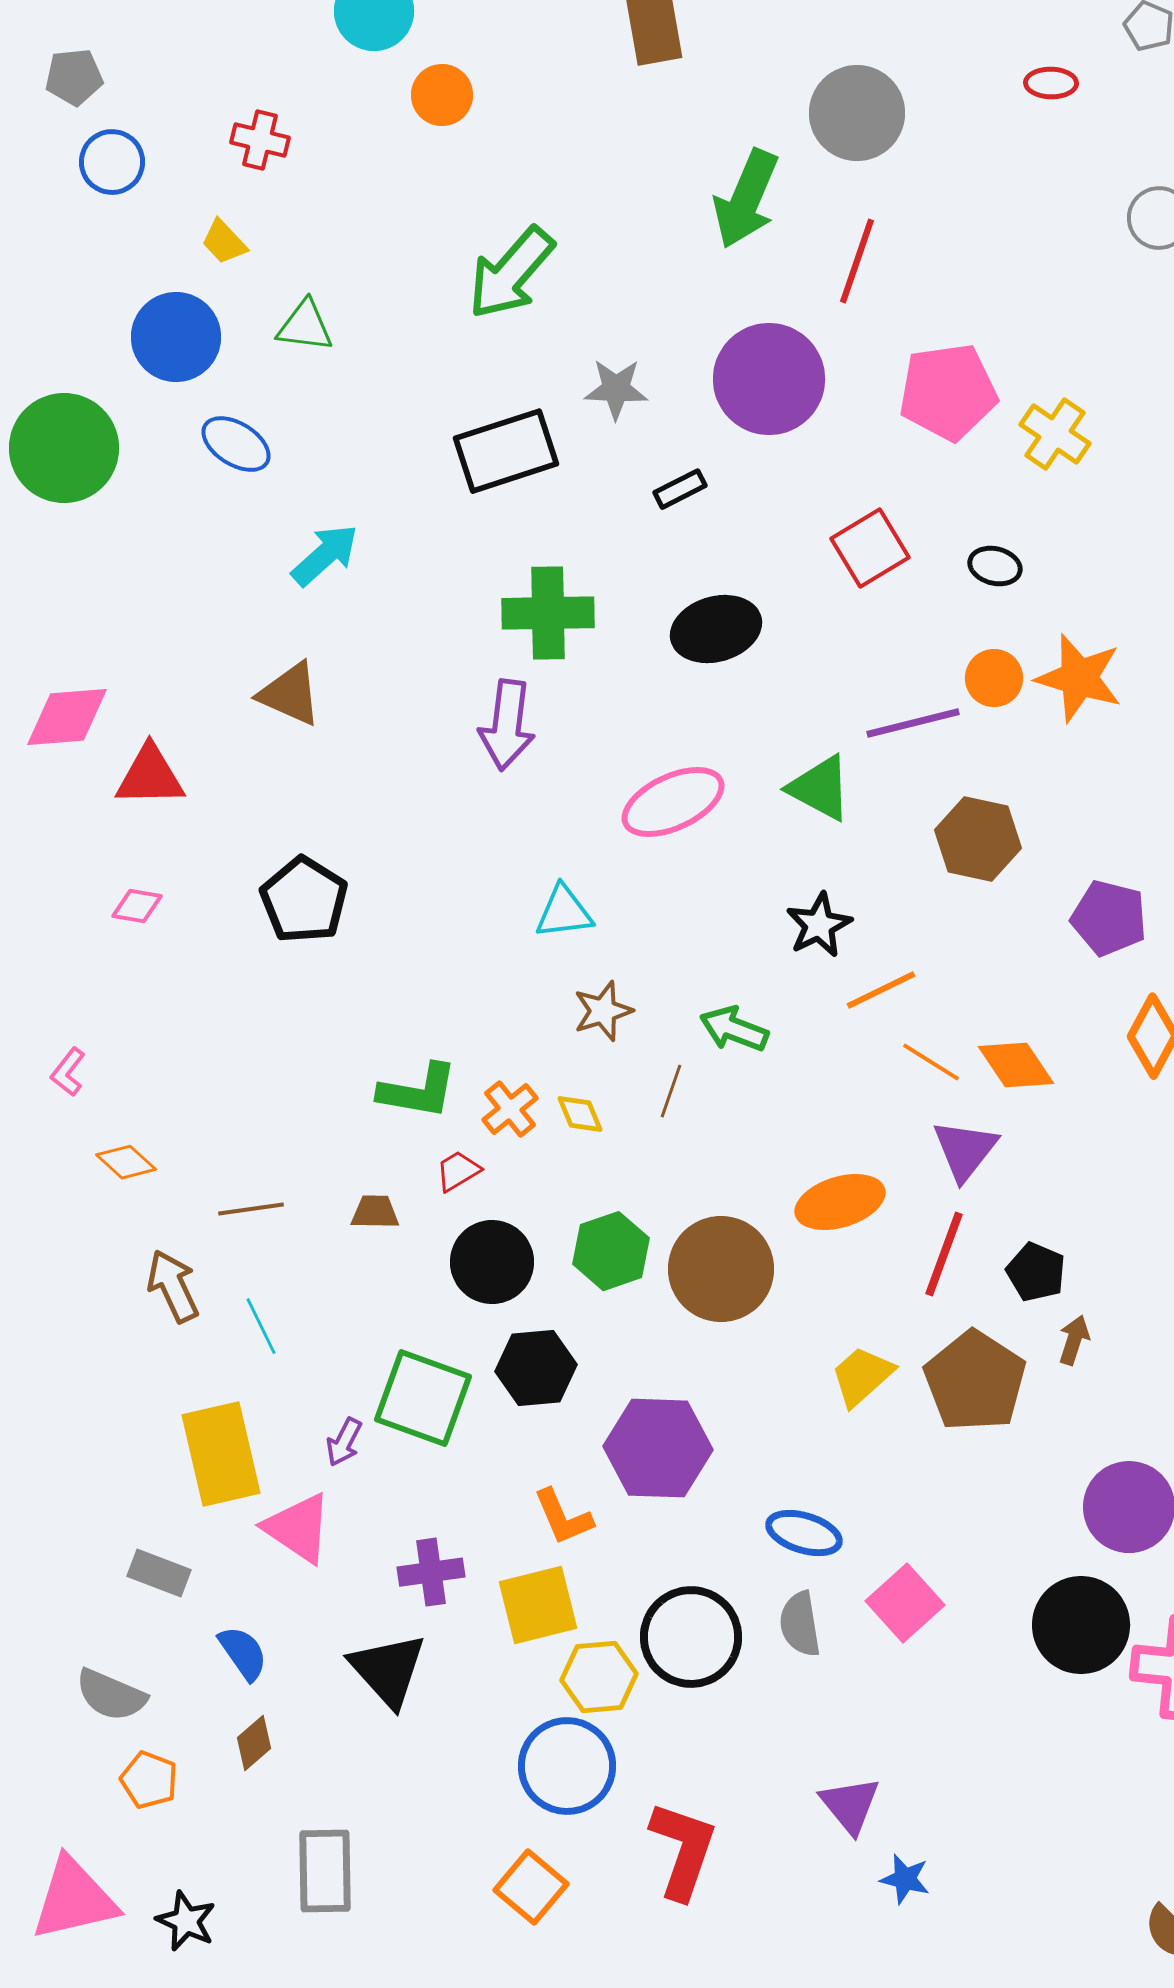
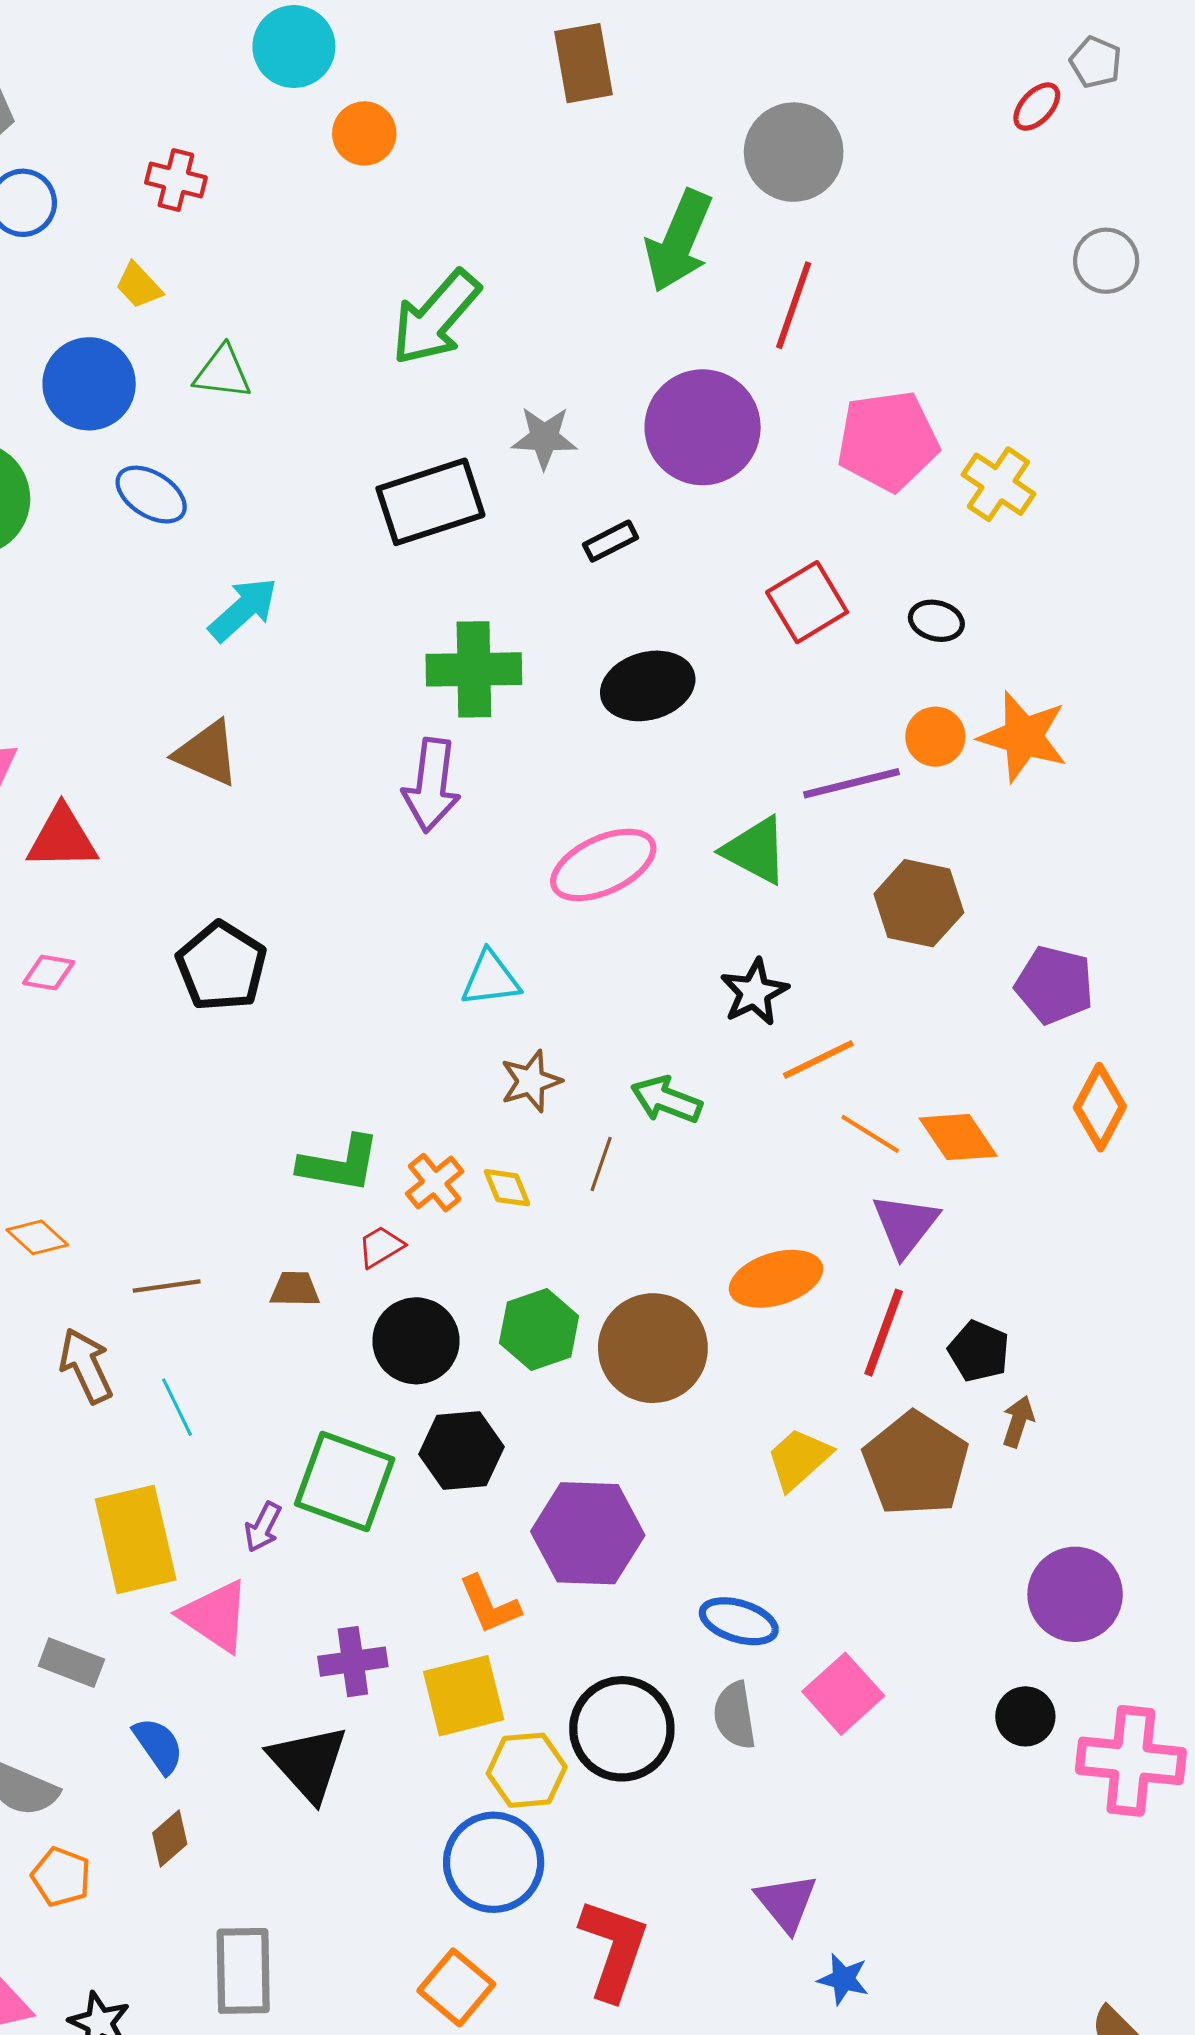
red ellipse: (1051, 83) -> (1037, 107), moved, turned -48
black circle: (1081, 1625) -> (1025, 1716), size x0.6

